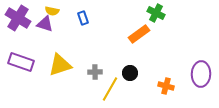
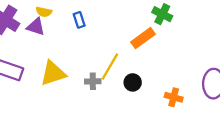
yellow line: (110, 89) -> (110, 67), moved

